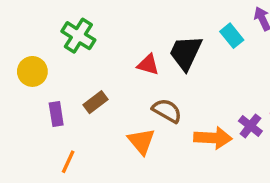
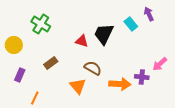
purple rectangle: (56, 114) -> (20, 75), moved, turned 32
purple cross: (250, 126) -> (142, 77), turned -32

